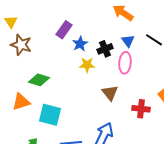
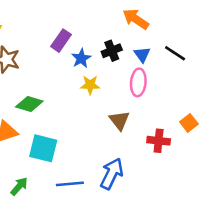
black cross: (105, 49) -> (112, 51), moved

